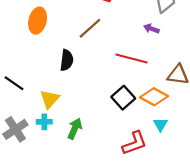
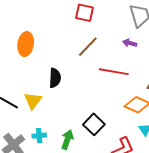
brown line: (90, 28) -> (88, 47), moved
black square: (123, 98) -> (94, 124), moved
yellow triangle: (50, 99) -> (33, 101), moved

